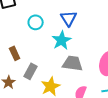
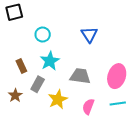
blue triangle: (69, 18) -> (89, 35), moved
cyan star: (62, 40) -> (50, 61), moved

